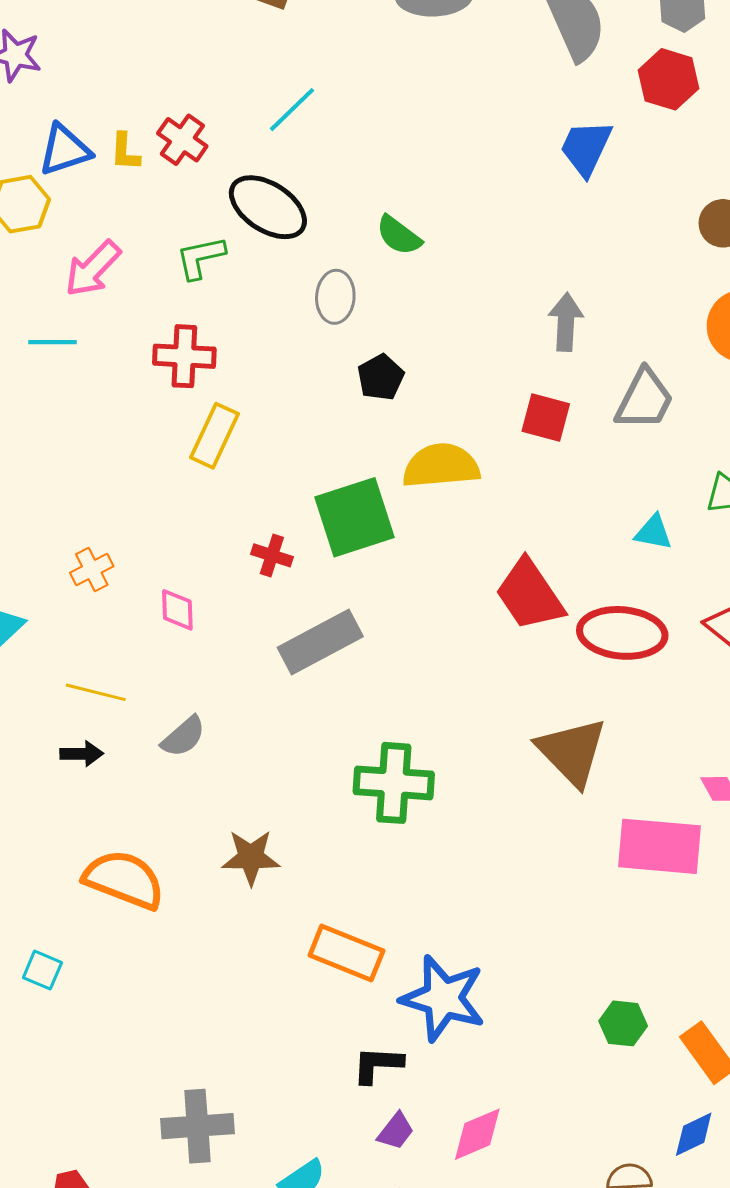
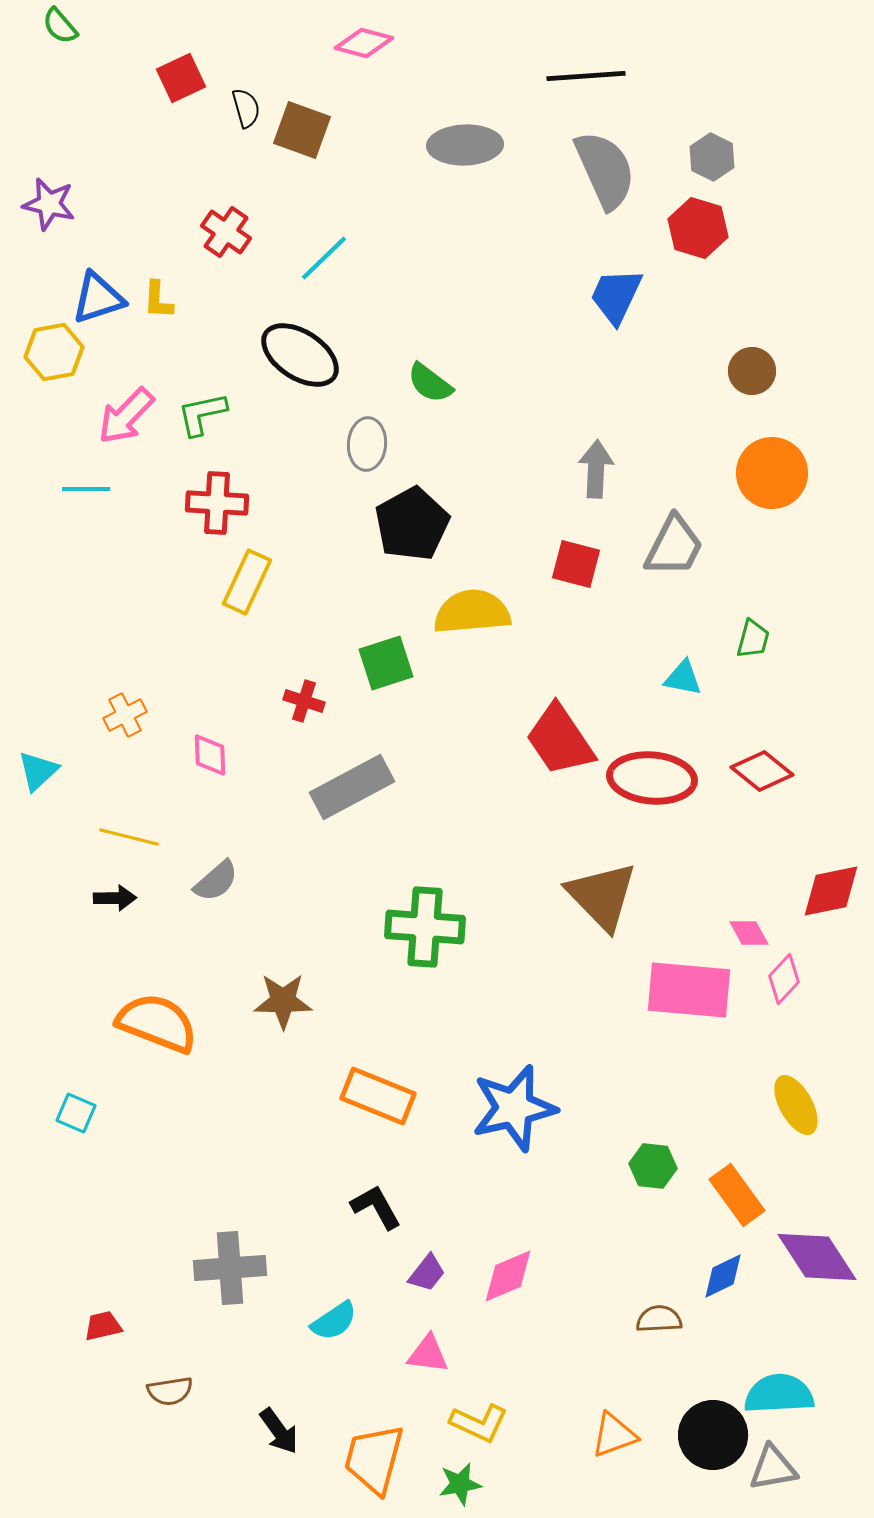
red cross: (182, 140) -> (226, 232), moved
green L-shape: (200, 258) -> (202, 414), moved
black pentagon: (381, 377) -> (412, 524), size x1.6
green square: (354, 517) -> (386, 663), size x0.7
blue star: (443, 998) -> (514, 1108), moved, turned -30
black L-shape: (378, 1065) -> (376, 1207), moved, turned 58

